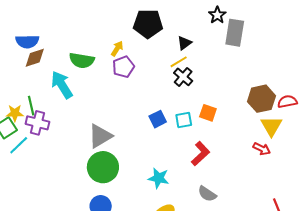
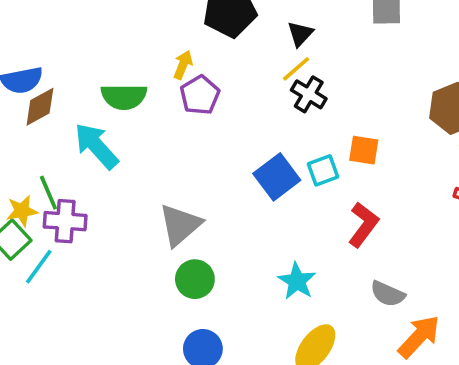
blue square: (158, 119) -> (277, 177), size x1.4
green circle: (103, 167) -> (195, 279), size x0.7
cyan star: (159, 178) -> (297, 281), turned 30

